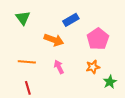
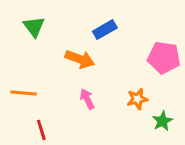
pink pentagon: (98, 39) -> (164, 58), moved, turned -30
orange line: (27, 62) -> (24, 93), moved

